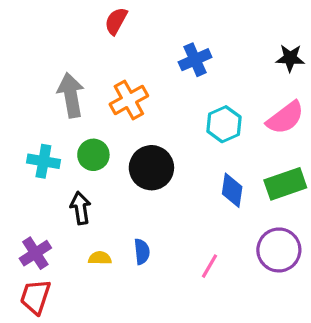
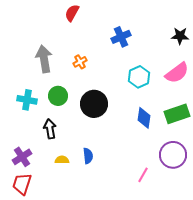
orange cross: (129, 100) -> (80, 62), size x0.6
pink line: (210, 266) -> (143, 175), moved

